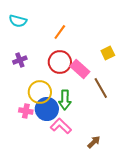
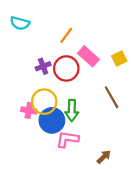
purple cross: (20, 60) -> (43, 66), moved
pink rectangle: (80, 69) -> (88, 56), moved
pink cross: (26, 111) -> (29, 110), moved
pink L-shape: (61, 126) -> (67, 139), turned -35

